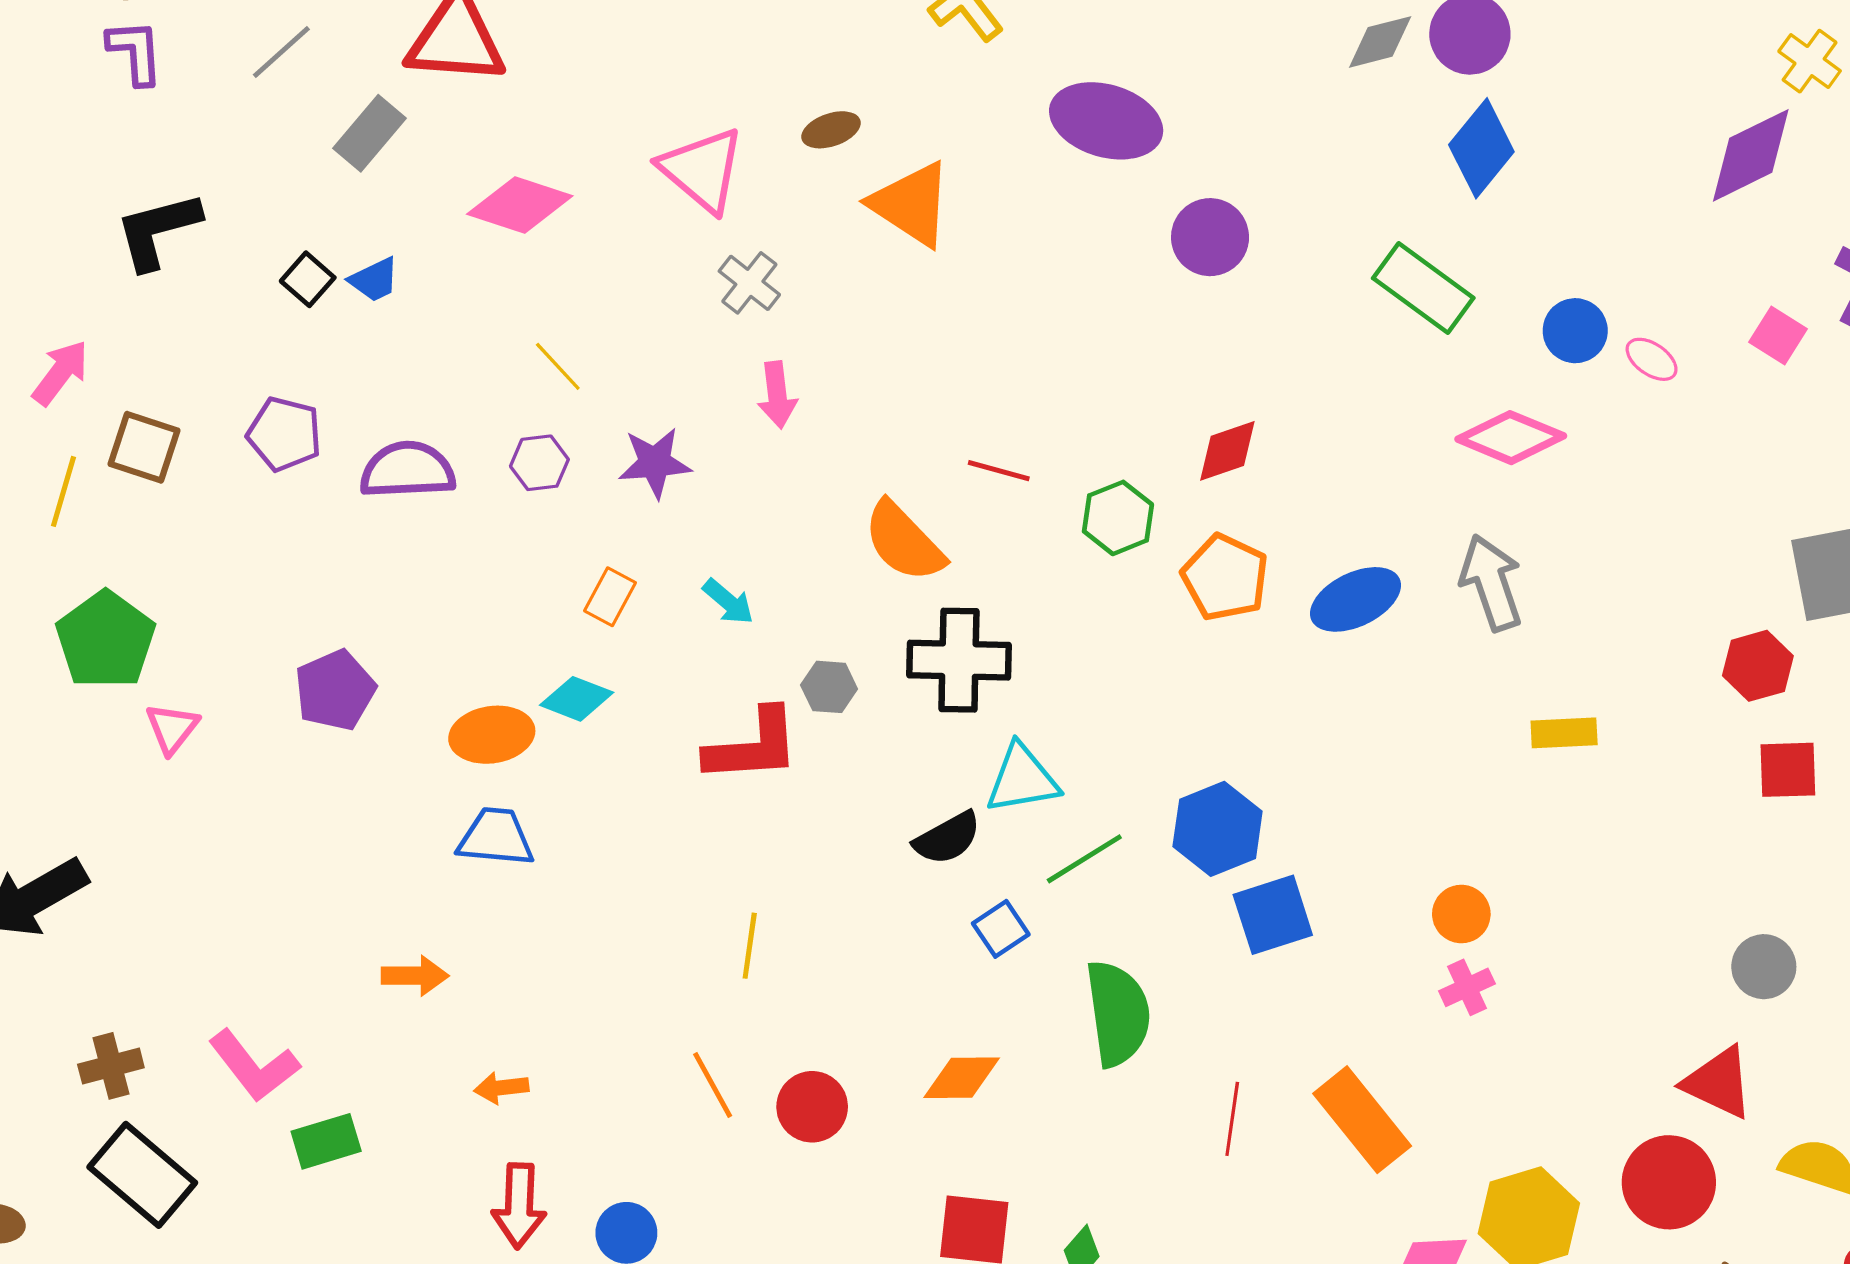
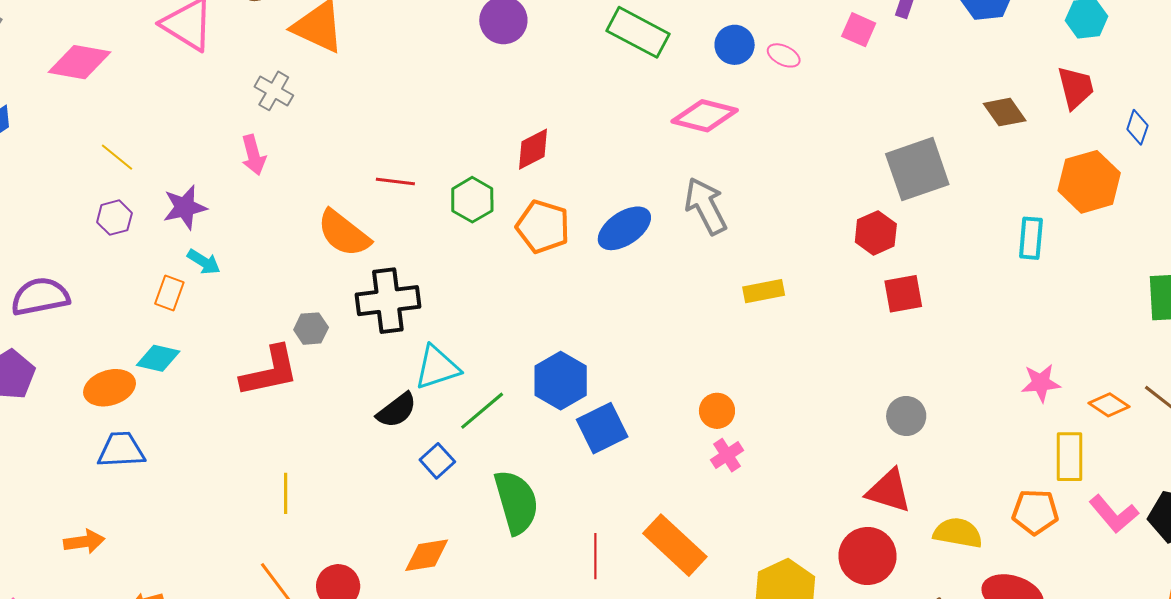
gray cross: (749, 283) -> (274, 91), moved
purple semicircle: (407, 470) -> (40, 297), moved
cyan arrow: (728, 602) -> (204, 262), moved

